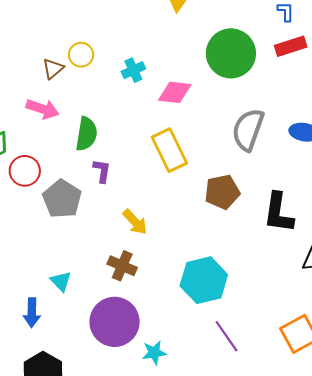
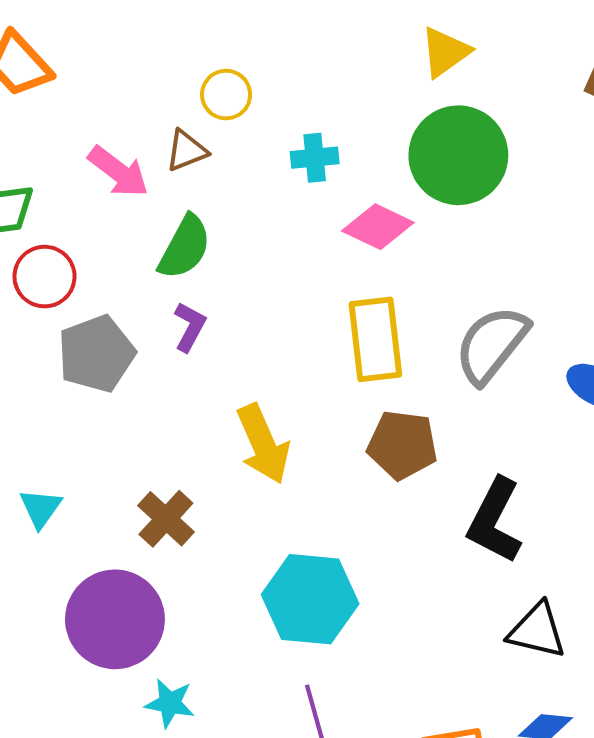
green circle: (231, 53) -> (458, 155), moved
brown triangle: (53, 69) -> (187, 151), moved
yellow rectangle: (169, 150) -> (375, 339), moved
yellow arrow: (135, 222) -> (263, 444), moved, size x1.4

